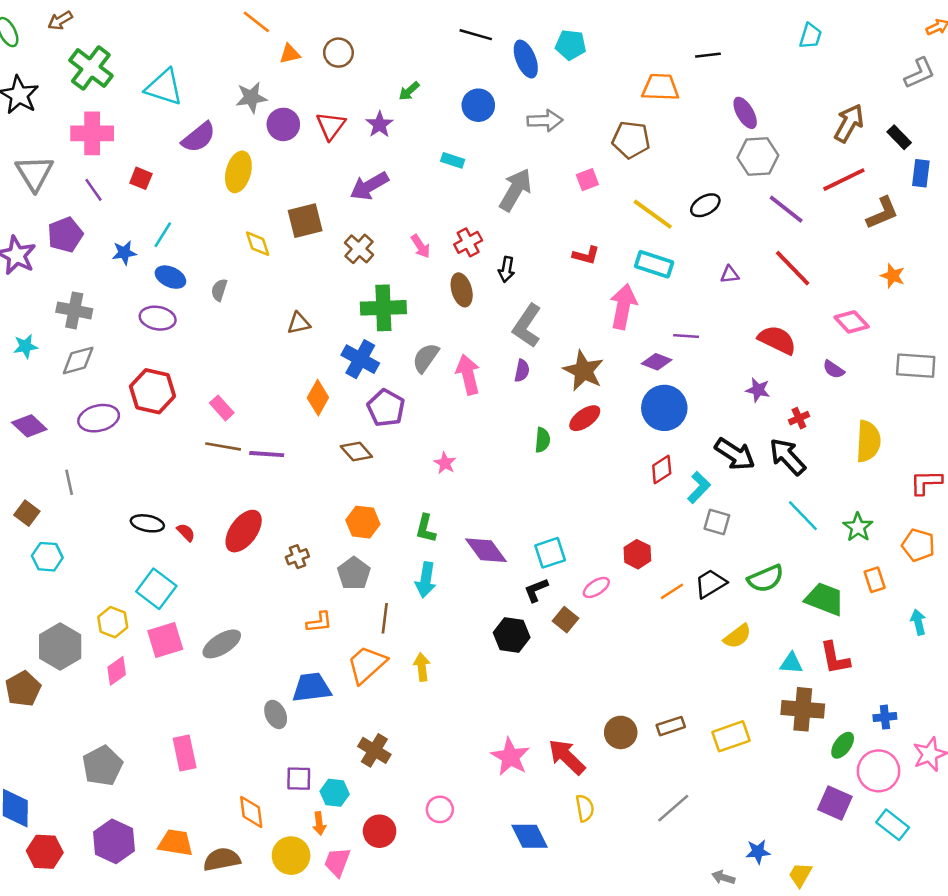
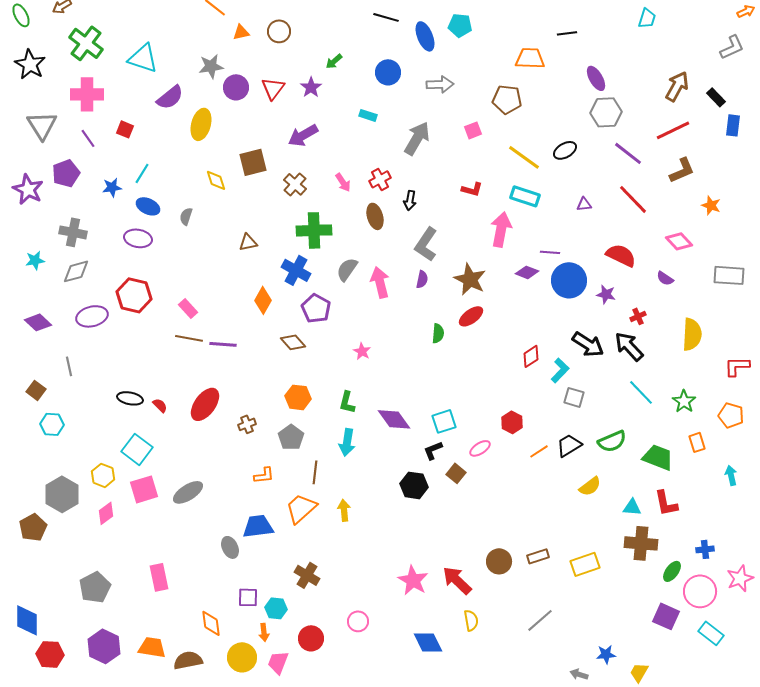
brown L-shape: (882, 213) -> (682, 170), moved
blue circle: (664, 408) -> (569, 280), moved

